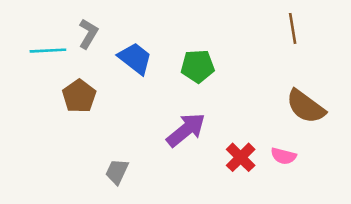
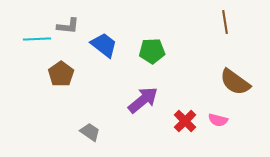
gray L-shape: (88, 34) -> (68, 26), turned 65
gray trapezoid: (117, 172) -> (90, 132), turned 100

